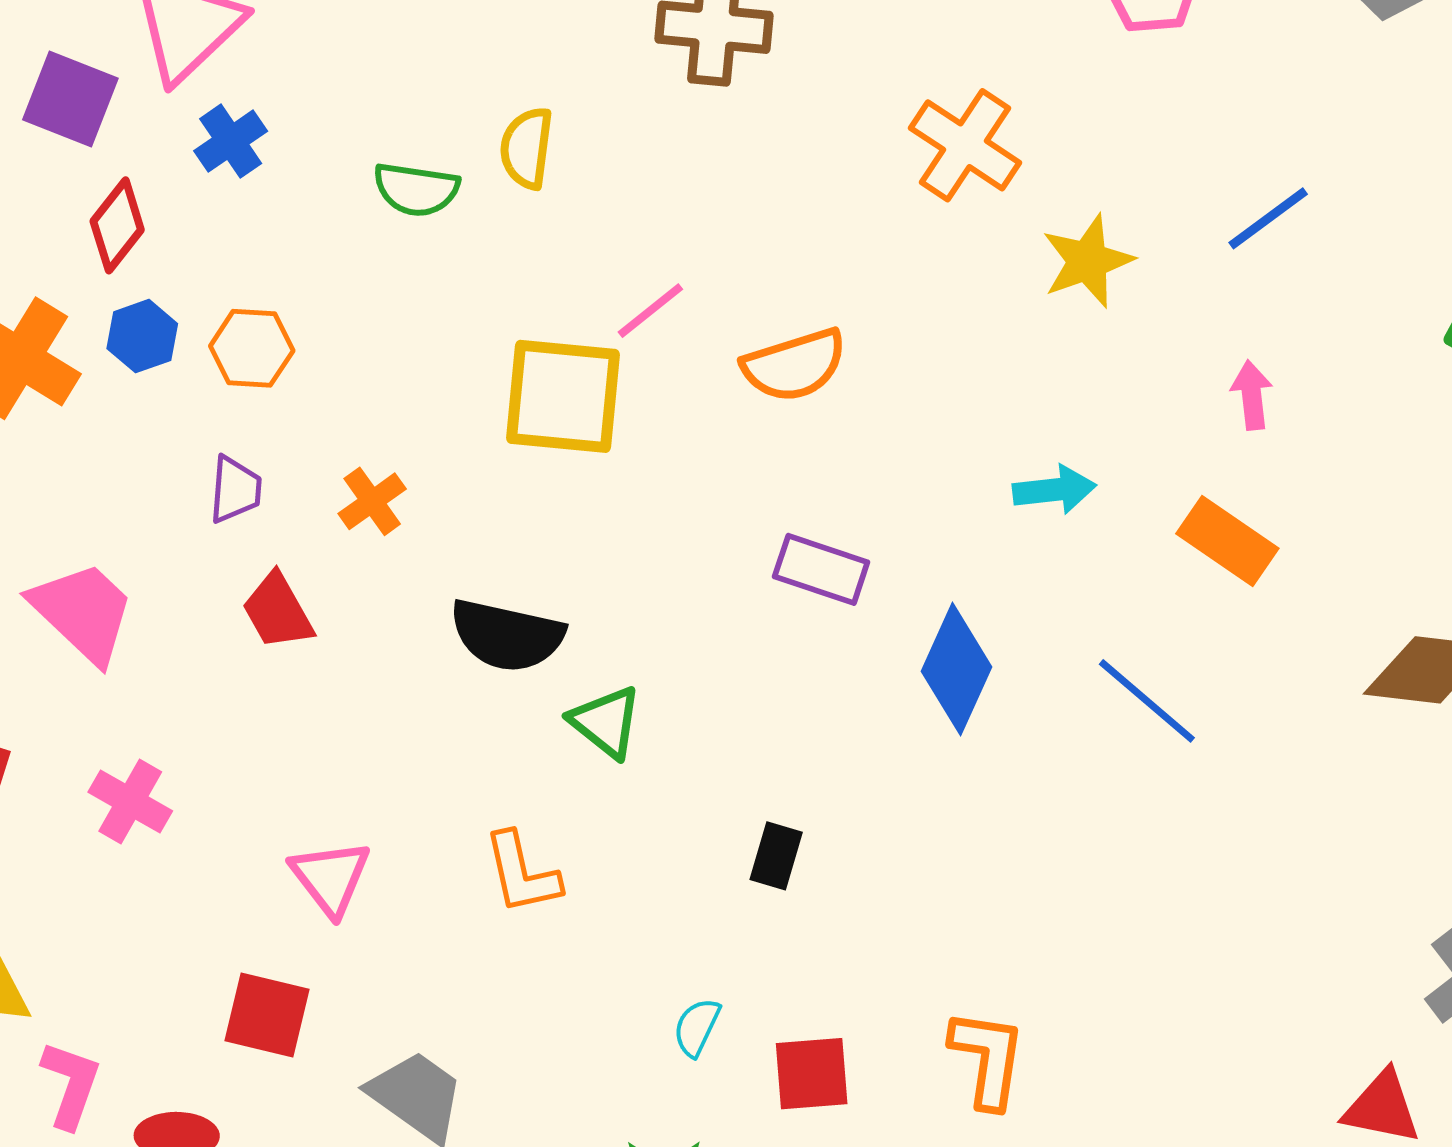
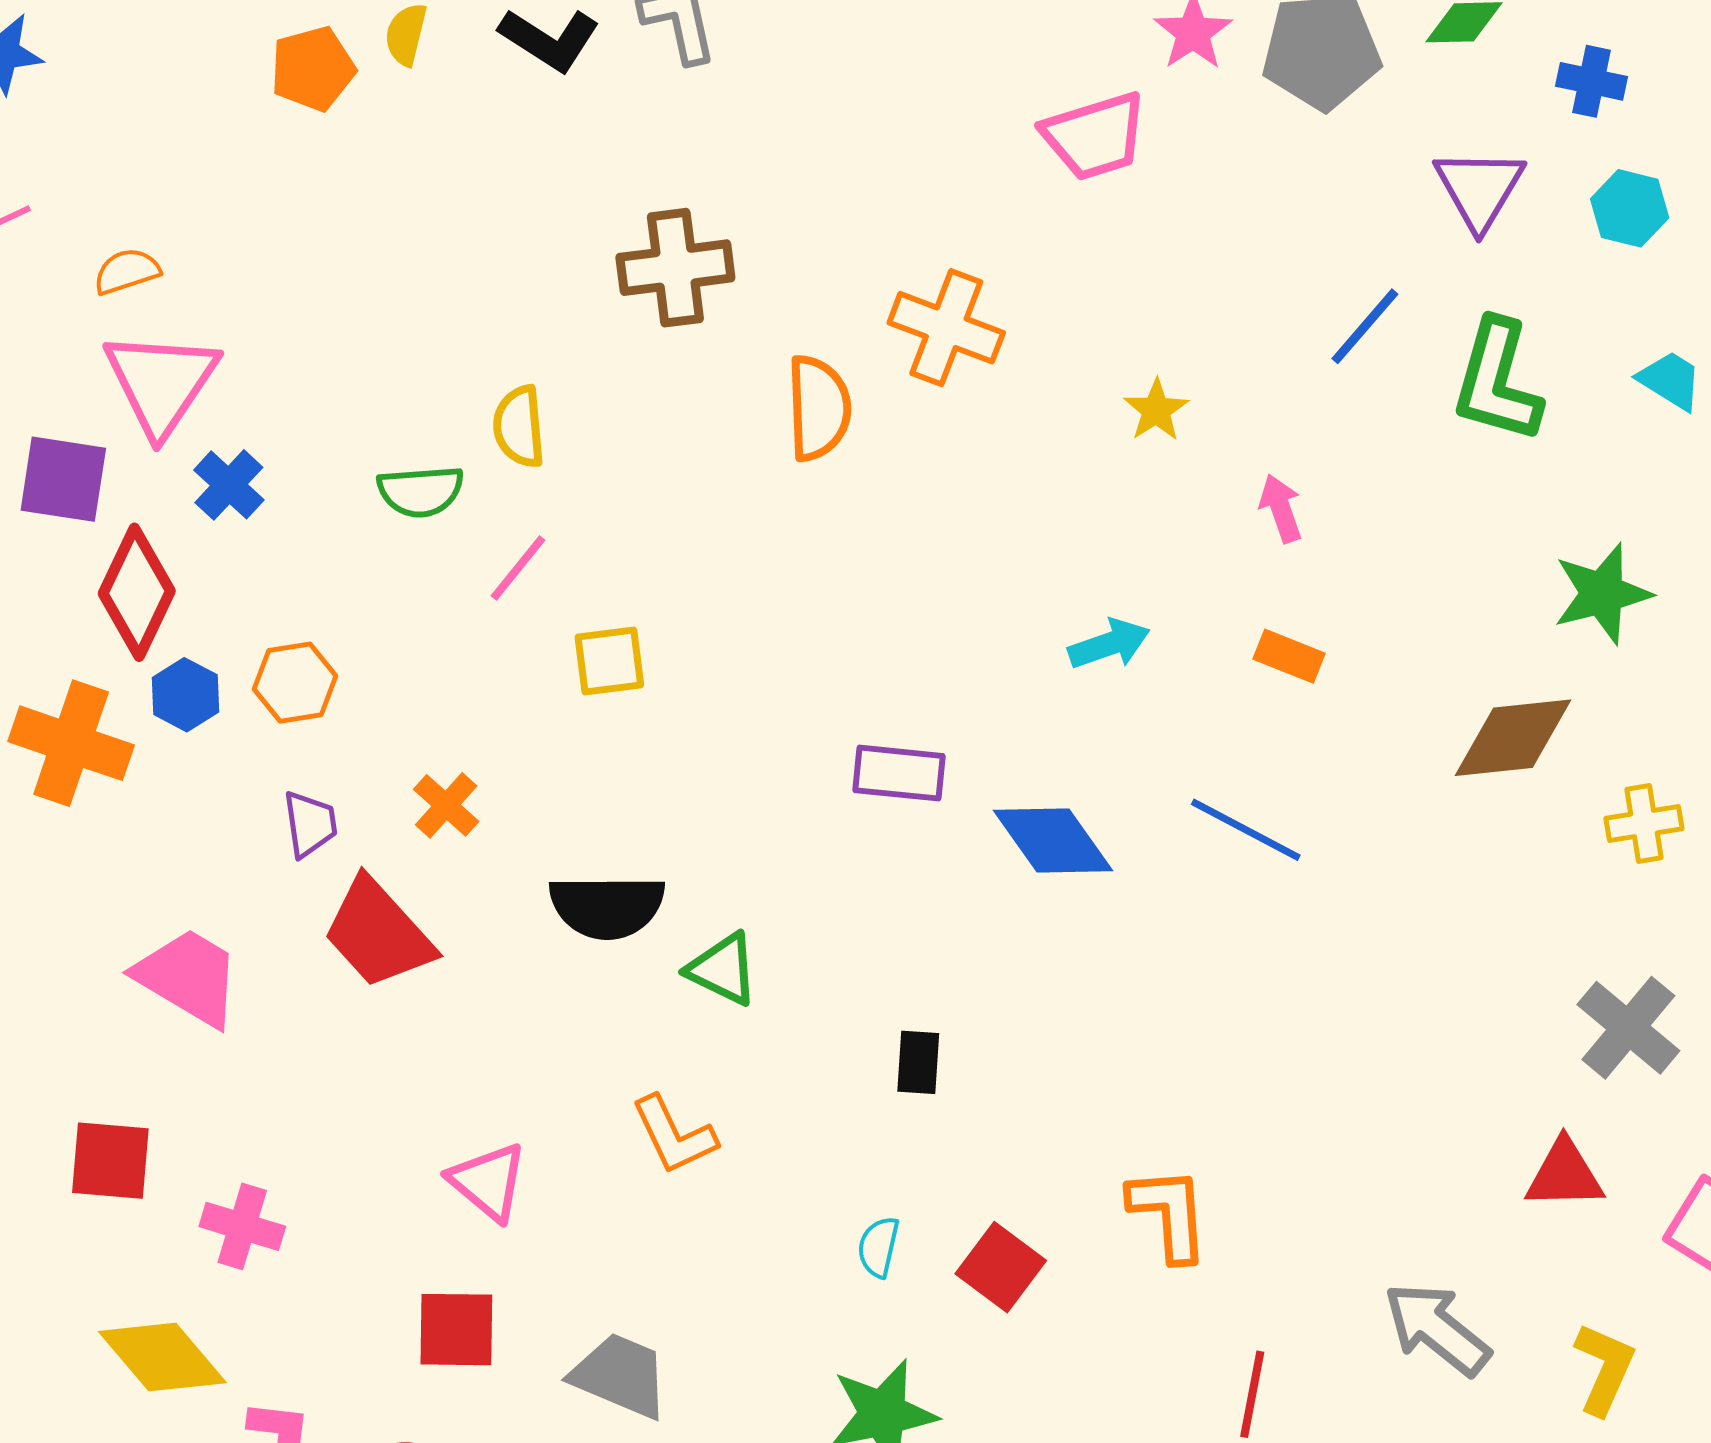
blue line: (1268, 218) -> (1365, 326), moved
red diamond: (117, 225) -> (137, 592), size x1.4
yellow star: (1088, 261) -> (1156, 410), moved, size x0.7
pink line: (650, 311) -> (518, 568), moved
orange semicircle: (794, 365) -> (818, 408), moved, turned -62
yellow square: (563, 396) -> (609, 661), size x0.6
orange rectangle: (1227, 541) -> (1289, 656), size x0.7
red trapezoid: (278, 611) -> (378, 933), size x1.5
blue diamond: (956, 669) -> (1053, 841), turned -47
pink cross: (130, 802) -> (242, 1226), moved
red square: (812, 1074) -> (1001, 1267), turned -36

